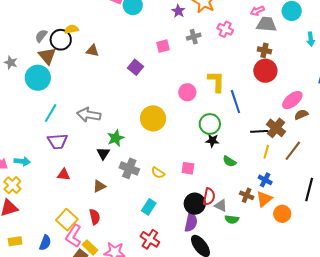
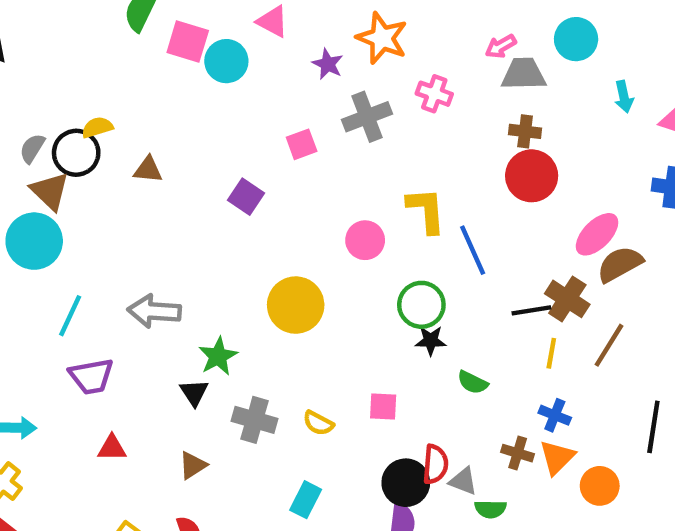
gray cross: (194, 37) -> (367, 117), size x1.5
brown semicircle: (301, 115) -> (620, 264), size x1.5

